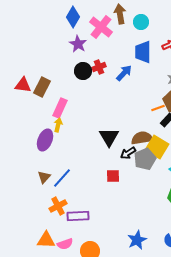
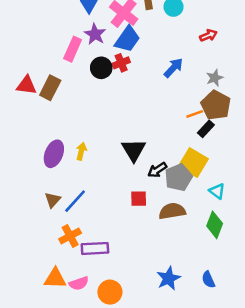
blue trapezoid: (143, 52) -> (127, 39), moved, turned -145
blue arrow: (124, 73) -> (173, 68), moved
pink rectangle: (60, 108) -> (73, 49), moved
yellow arrow: (58, 125) -> (81, 151), moved
brown semicircle: (142, 138) -> (172, 211), moved

